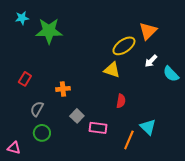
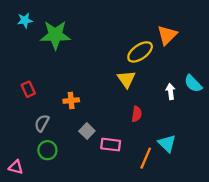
white arrow: (151, 61) -> (171, 91), moved, turned 128
yellow triangle: (112, 70) -> (126, 79), turned 36
red rectangle: (25, 79) -> (28, 89), turned -56

